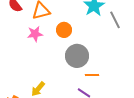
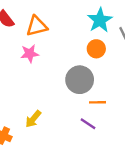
orange circle: (64, 30) -> (96, 49), moved

